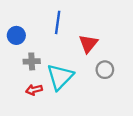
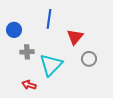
red arrow: (34, 90) -> (29, 85), moved, turned 32

